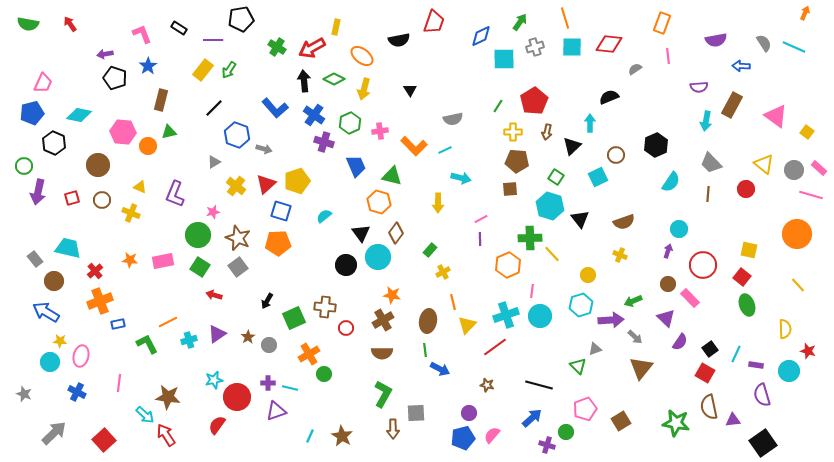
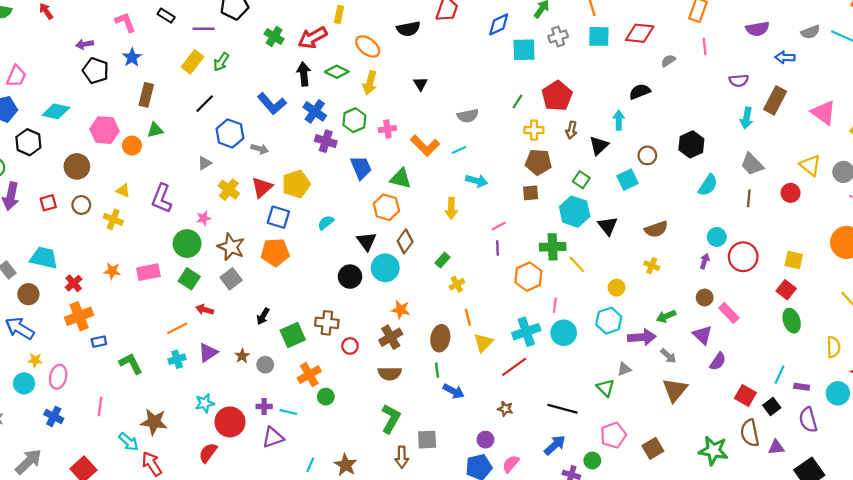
gray semicircle: (764, 43) -> (810, 32), turned 102
red circle: (703, 265) -> (743, 257), moved
orange line: (168, 322) -> (177, 328), moved
black square: (710, 349) -> (772, 407), moved

